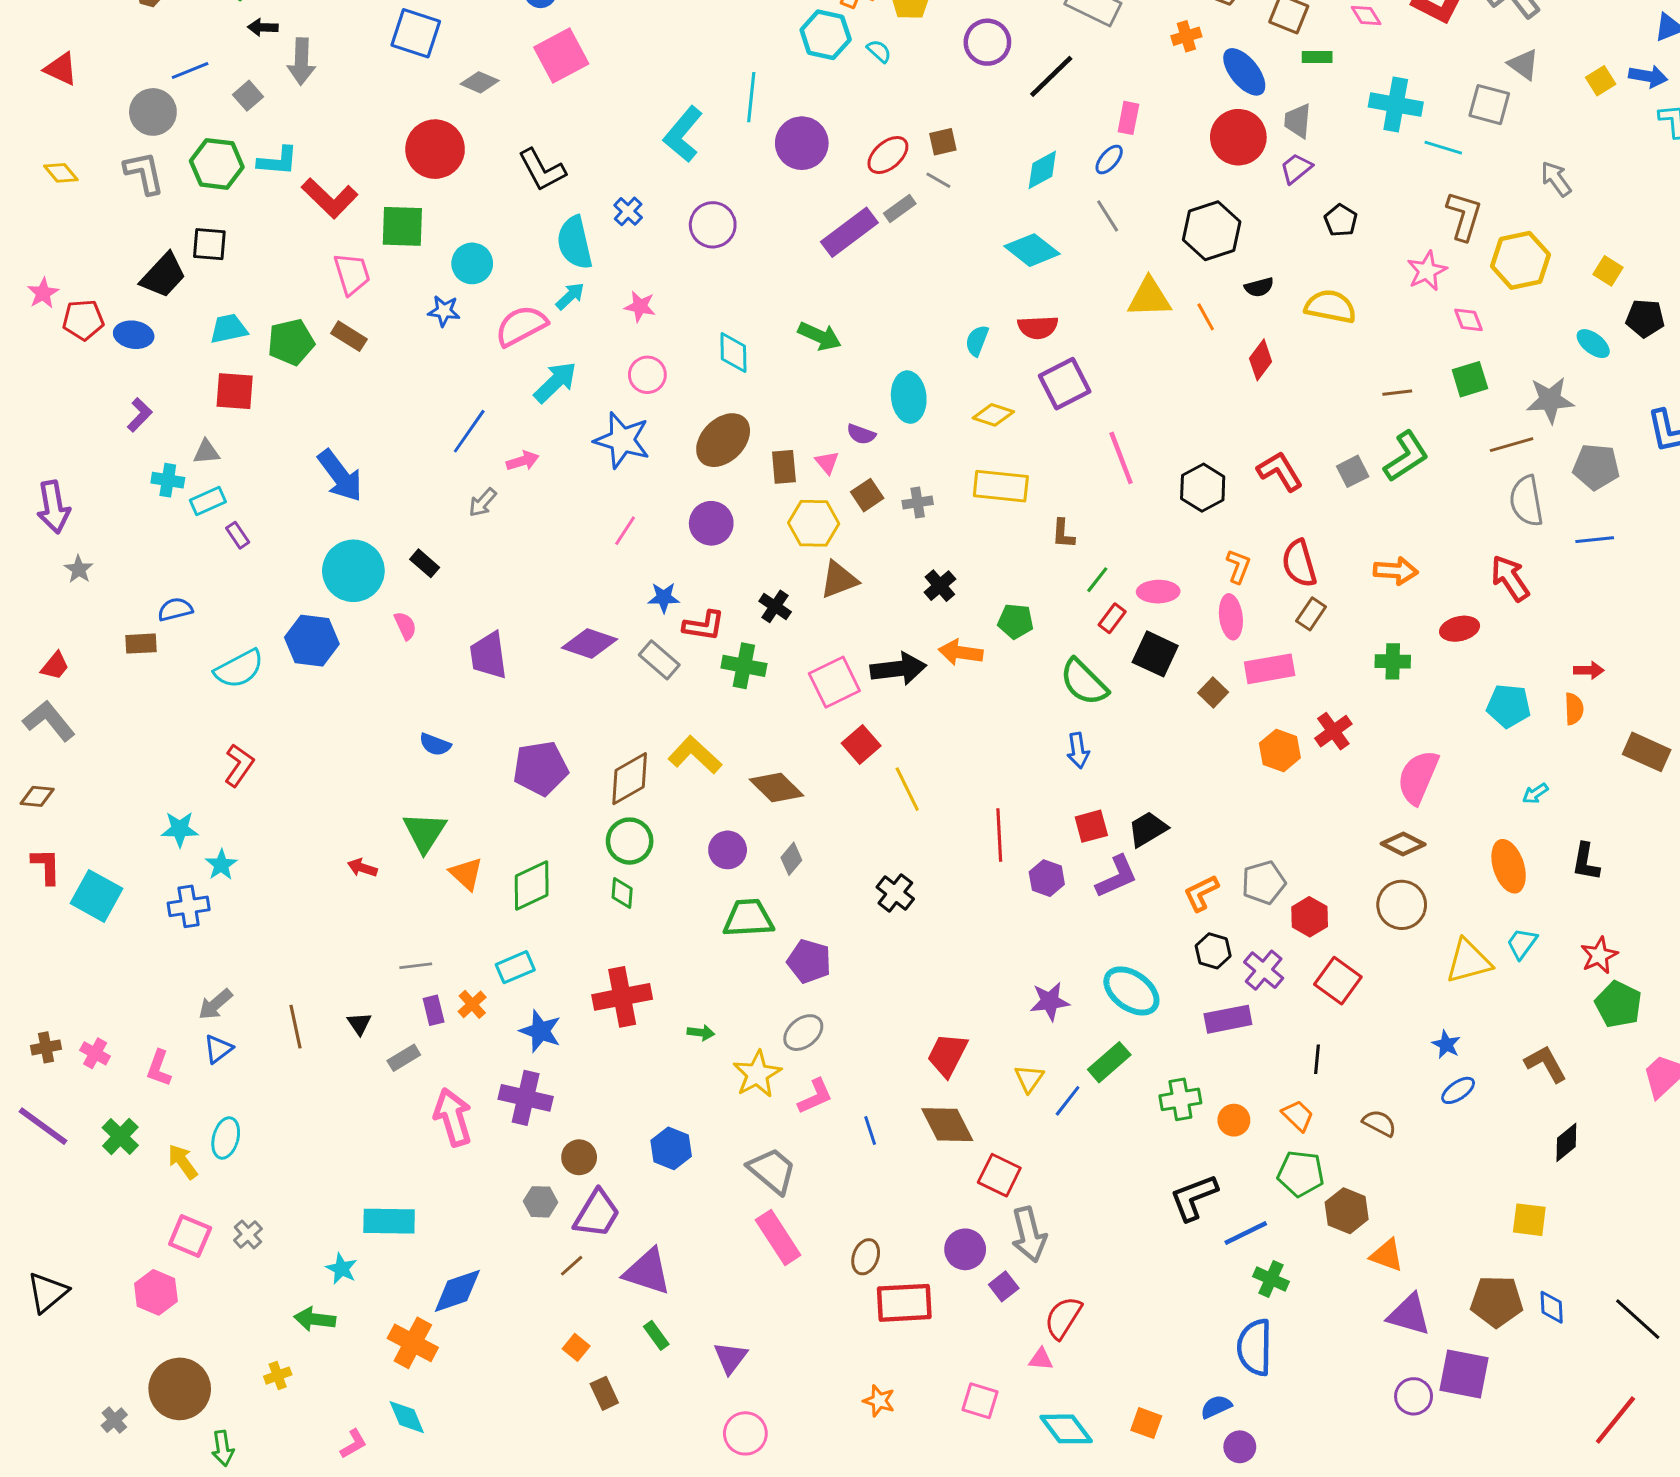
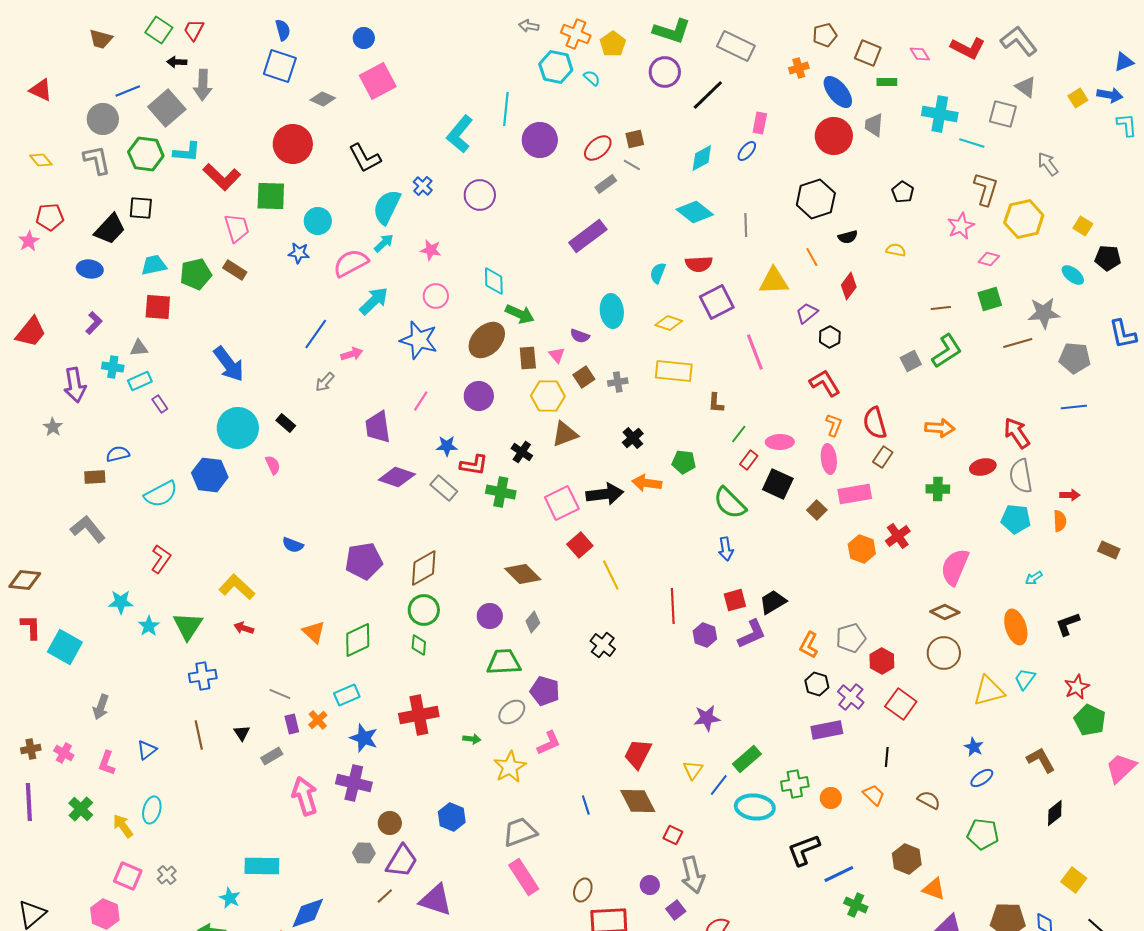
gray square: (248, 96) -> (167, 108), size x1.8
purple trapezoid: (1296, 168) -> (807, 313), moved
gray line: (1108, 216) -> (746, 225), moved, turned 30
purple rectangle: (849, 232) -> (588, 236), moved
cyan semicircle: (575, 243) -> (387, 207), turned 39
yellow triangle: (1149, 298) -> (774, 281), moved
yellow semicircle: (1330, 306) -> (896, 250), size x0.6
red pentagon: (83, 320) -> (50, 217), moved
pink diamond: (1468, 320) -> (989, 259), turned -55
green arrow: (820, 336) -> (520, 314), moved
red L-shape: (1280, 471) -> (825, 383), moved
black hexagon: (1203, 488) -> (830, 337), moved, size x0.7
gray semicircle: (1526, 501) -> (1021, 476), moved
purple arrow: (53, 507) -> (75, 385), moved
purple trapezoid: (489, 655) -> (378, 427), moved
red trapezoid: (55, 666) -> (31, 332), moved, size x1.6
gray L-shape: (49, 721) -> (88, 529), moved
brown rectangle: (1647, 752) -> (1109, 550), size x0.7
yellow L-shape: (695, 755) -> (237, 587), moved
brown diamond: (37, 796) -> (25, 580), size x1.4
green triangle: (425, 832) -> (188, 626), moved
black L-shape: (1586, 862) -> (1068, 624), turned 60
orange L-shape: (1201, 893) -> (809, 645), turned -36
blue cross: (189, 906) -> (203, 676), moved
gray line: (416, 966) -> (280, 694), turned 30
cyan ellipse: (1131, 991) -> (755, 807), moved, turned -30
gray arrow: (215, 1004) -> (101, 707), moved, turned -30
gray ellipse: (803, 1033) -> (512, 712), moved
pink L-shape: (815, 1096) -> (549, 743), moved
purple line: (43, 1126) -> (29, 802), turned 51
gray trapezoid: (772, 1171) -> (520, 832), turned -60
green pentagon: (1301, 1174) -> (983, 834), moved
red square: (999, 1175) -> (673, 835), size x0.7
yellow square: (1529, 1220) -> (1074, 880), moved, turned 30
purple circle: (965, 1249) -> (650, 885), size x0.7

